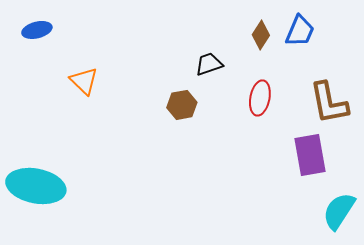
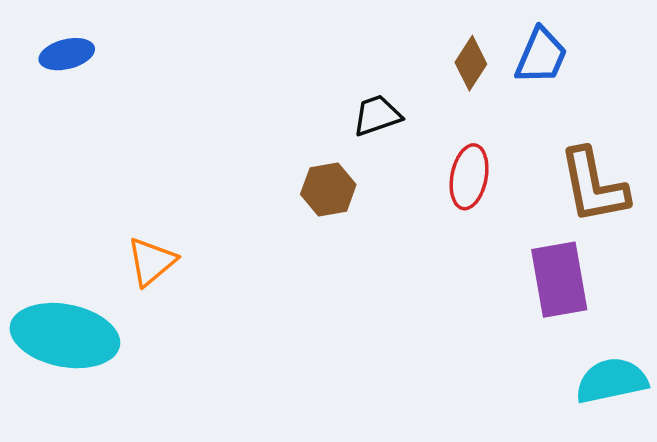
orange triangle: (84, 81) -> (152, 262), moved, turned 36
cyan semicircle: (339, 211) -> (612, 381), turned 45

